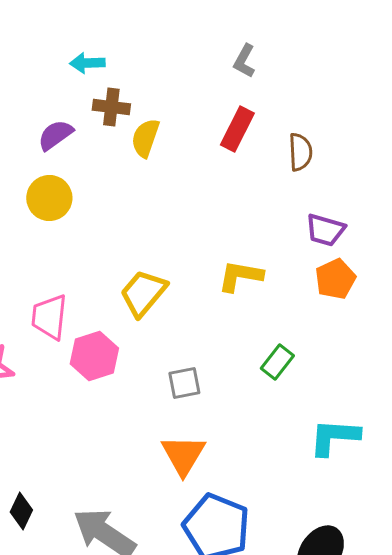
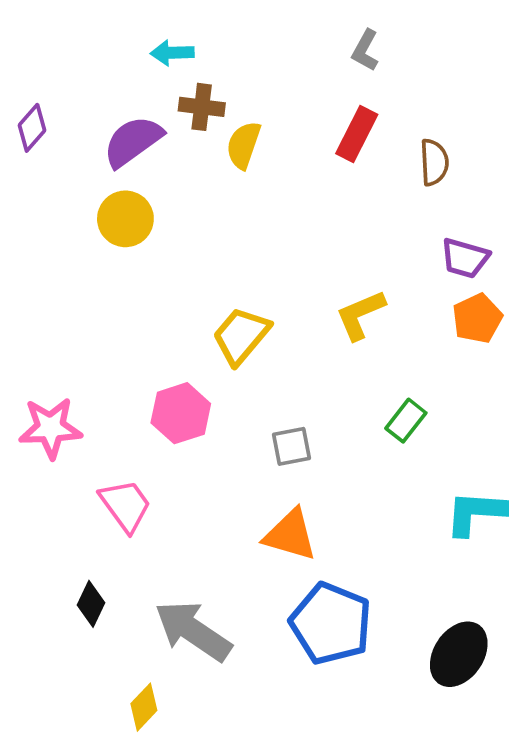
purple semicircle: (55, 135) -> (133, 141), size x1.4
yellow L-shape: (240, 276) -> (360, 315), turned -33
pink trapezoid: (49, 317) -> (125, 505), moved, turned 138
orange triangle: (183, 455) -> (290, 535), turned -45

